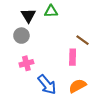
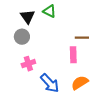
green triangle: (51, 11) -> (49, 11), turned 32
brown line: (82, 40) -> (82, 38), turned -32

